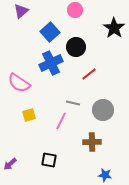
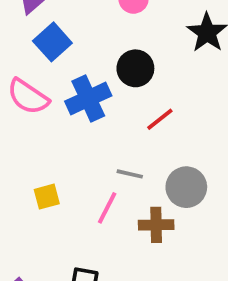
blue square: (50, 32) -> (52, 42), moved
pink semicircle: (19, 83) -> (28, 97), moved
brown cross: (92, 142) -> (156, 225), moved

